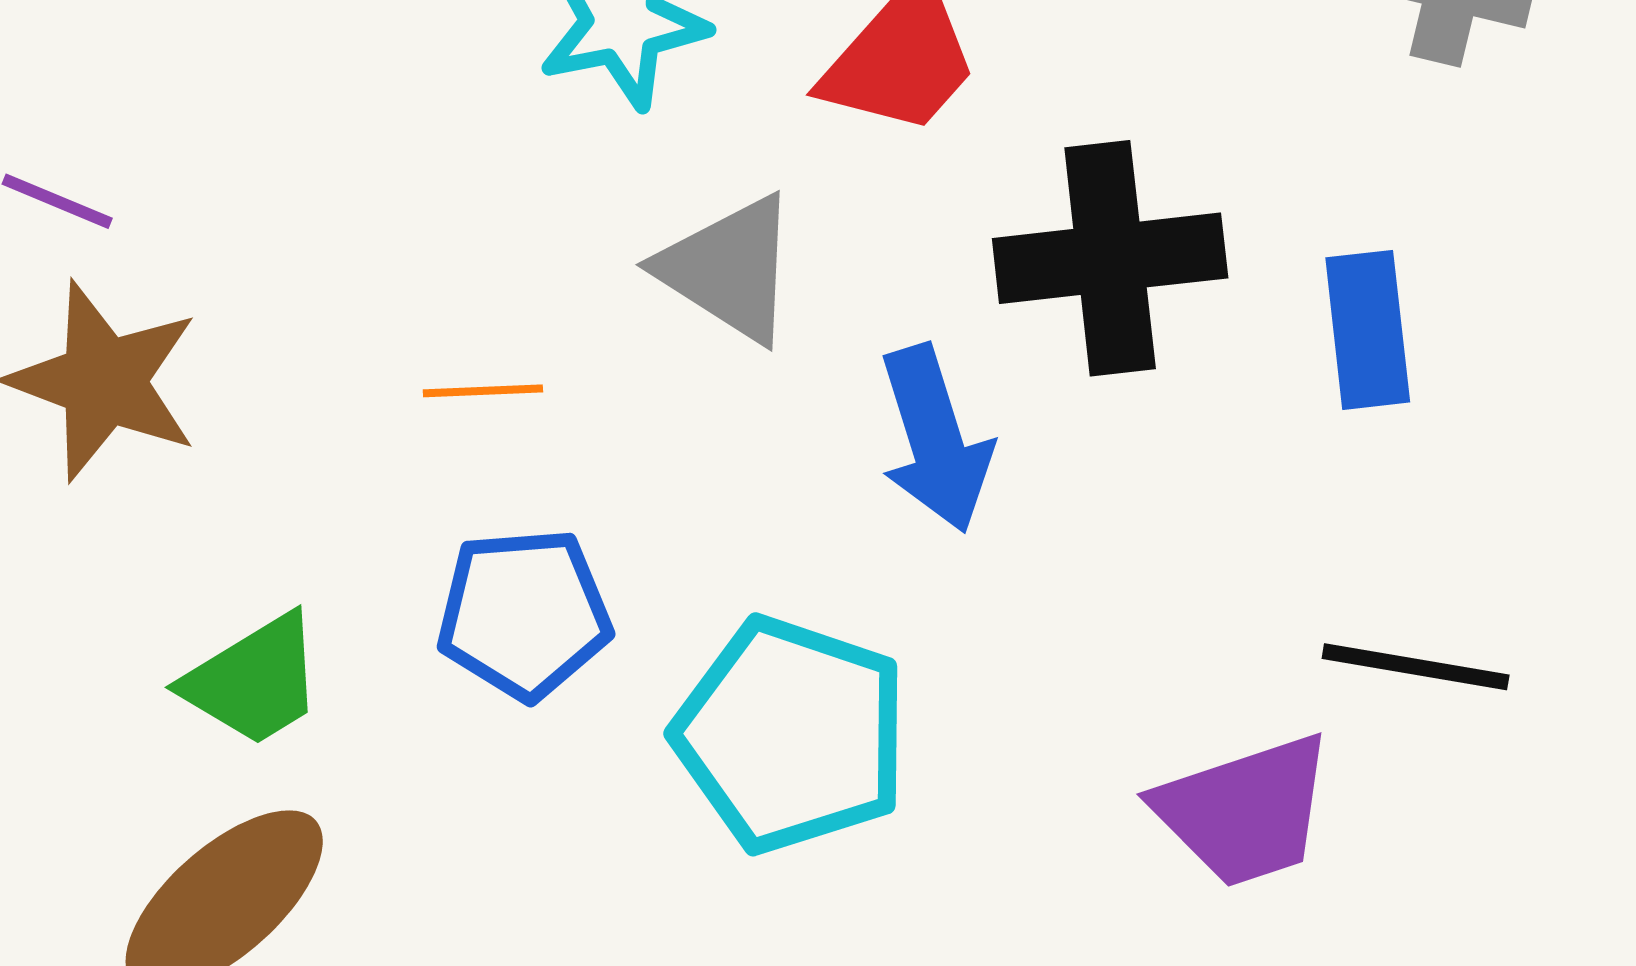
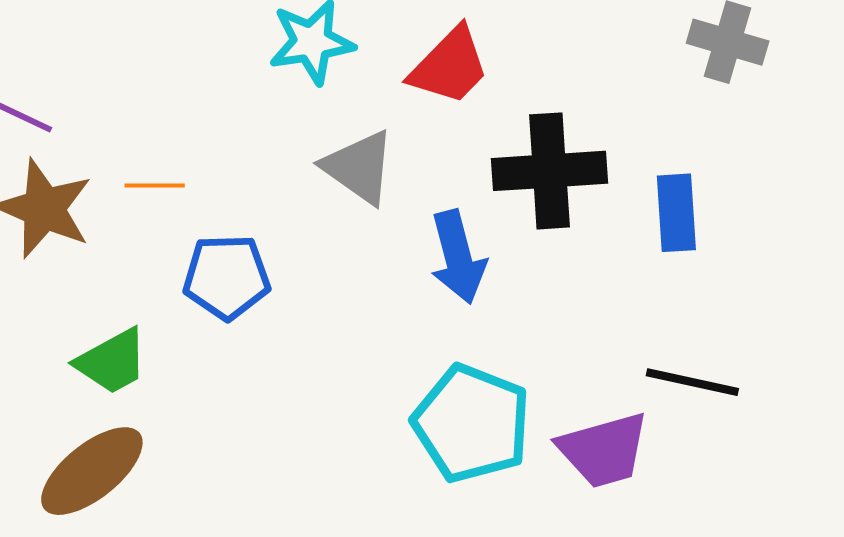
orange line: (483, 391) -> (155, 185), moved
blue pentagon: (524, 614) -> (227, 277), moved
cyan pentagon: (791, 735) -> (472, 423), moved

